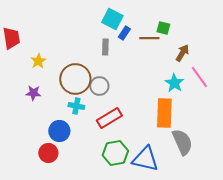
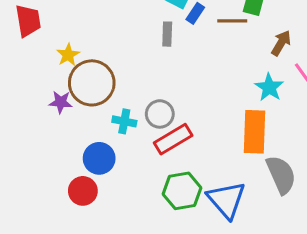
brown circle: (75, 79) -> (92, 83), moved
gray circle: (99, 86) -> (160, 114), moved
blue triangle: (145, 159) -> (226, 200), turned 36

